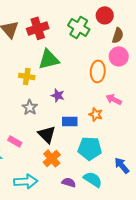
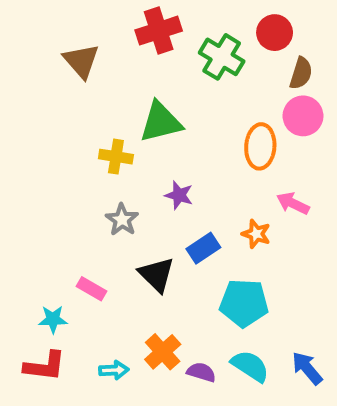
red cross: (38, 28) -> (159, 31), moved
blue rectangle: (70, 121) -> (203, 248), turned -35
orange cross: (52, 158) -> (163, 352), moved
blue arrow: (122, 165) -> (307, 368), moved
cyan arrow: (26, 181) -> (114, 370), size x0.6

